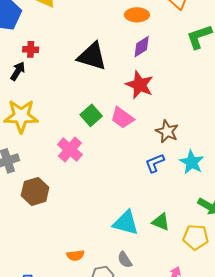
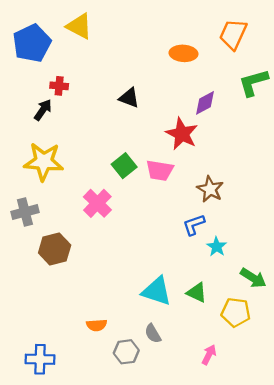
purple diamond: (142, 47) -> (205, 103), moved
black triangle: (92, 56) -> (129, 98), size x0.6
pink trapezoid: (122, 118) -> (160, 170), turned -30
cyan star: (192, 162) -> (217, 247), moved, size x0.7

